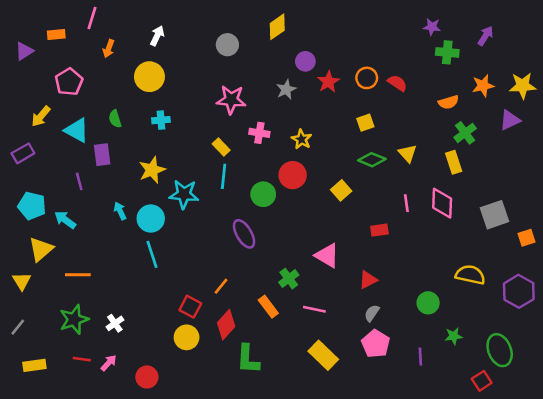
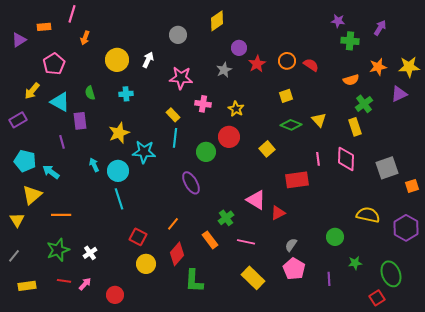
white arrow: (157, 36) -> (148, 60), moved
red rectangle: (379, 230) -> (297, 180), size x1.6
red triangle: (368, 280) -> (278, 213), moved
red square: (190, 307) -> (138, 237), moved

